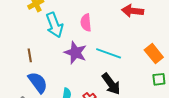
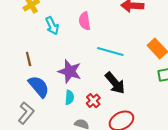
cyan arrow: (54, 25) -> (52, 26), size x0.7
purple star: (75, 53) -> (70, 71), moved

